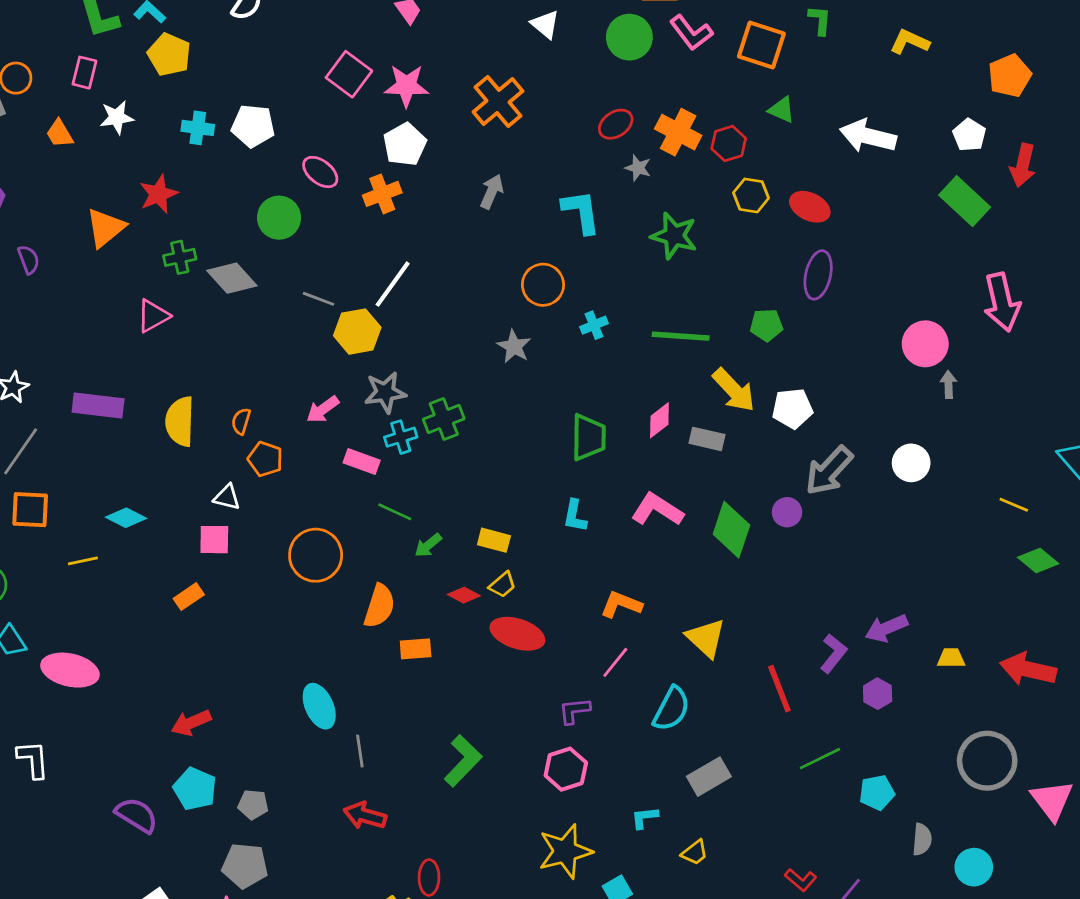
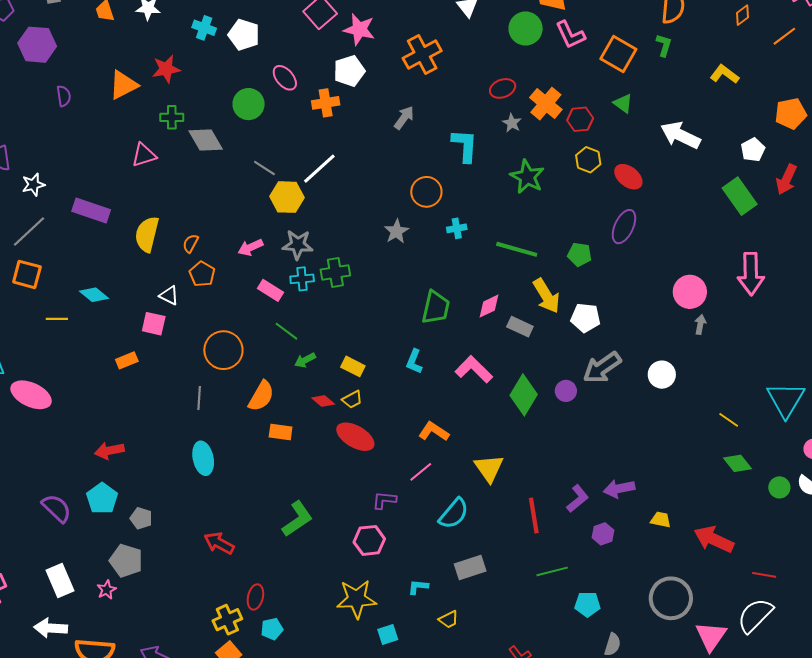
gray line: (360, 751) -> (199, 398), moved

